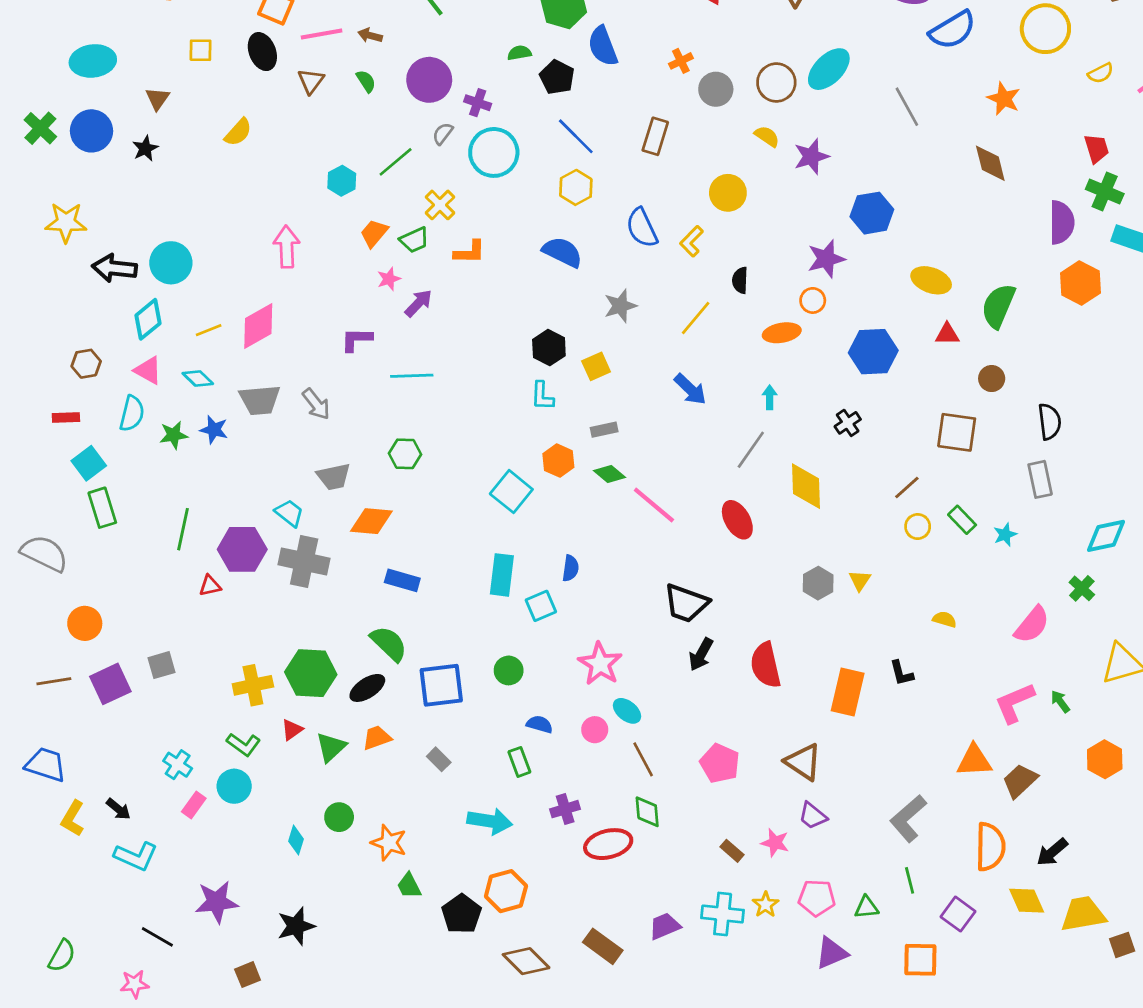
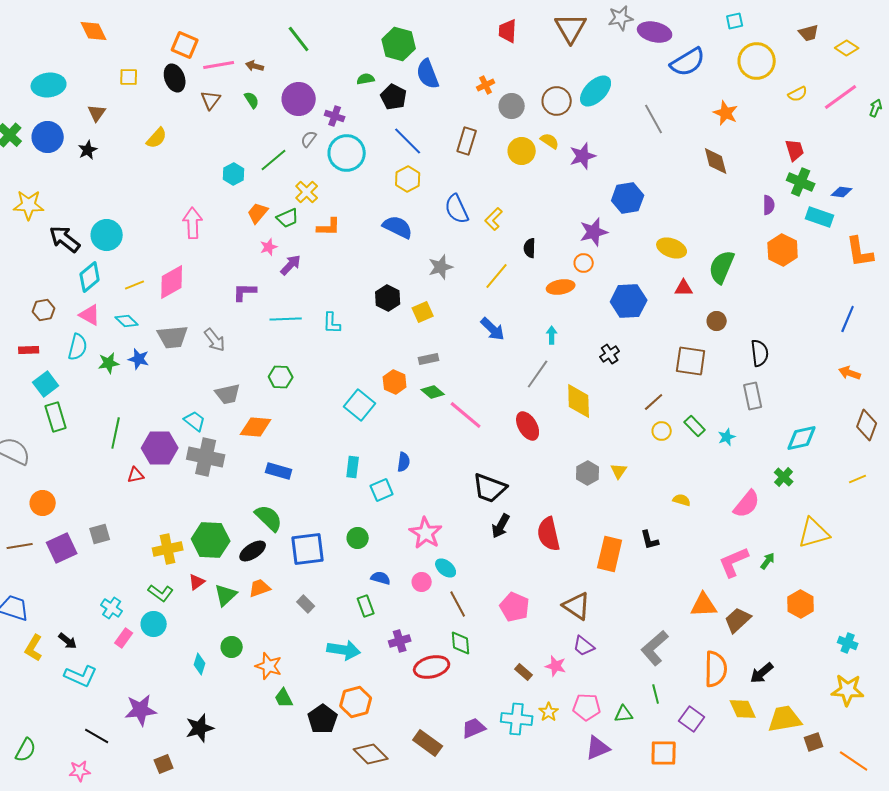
yellow circle: (728, 193) -> (522, 151), moved
purple semicircle: (1062, 222) -> (769, 205), size x0.6
black arrow: (114, 268) -> (65, 239), turned 32
cyan L-shape: (542, 396) -> (332, 323), moved
cyan rectangle: (502, 575) -> (353, 467), size x0.7
green arrow: (1060, 701) -> (768, 561), turned 72

